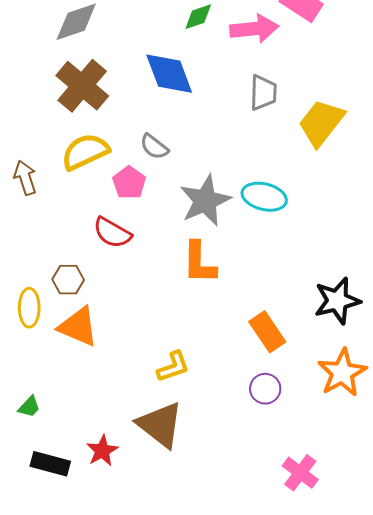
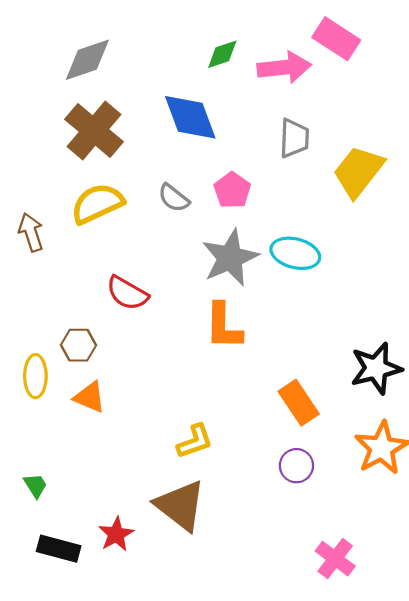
pink pentagon: (129, 183) -> (232, 190), moved
orange triangle: (78, 327) -> (90, 397), size x0.7
green trapezoid: (29, 407) -> (35, 486), turned -75

